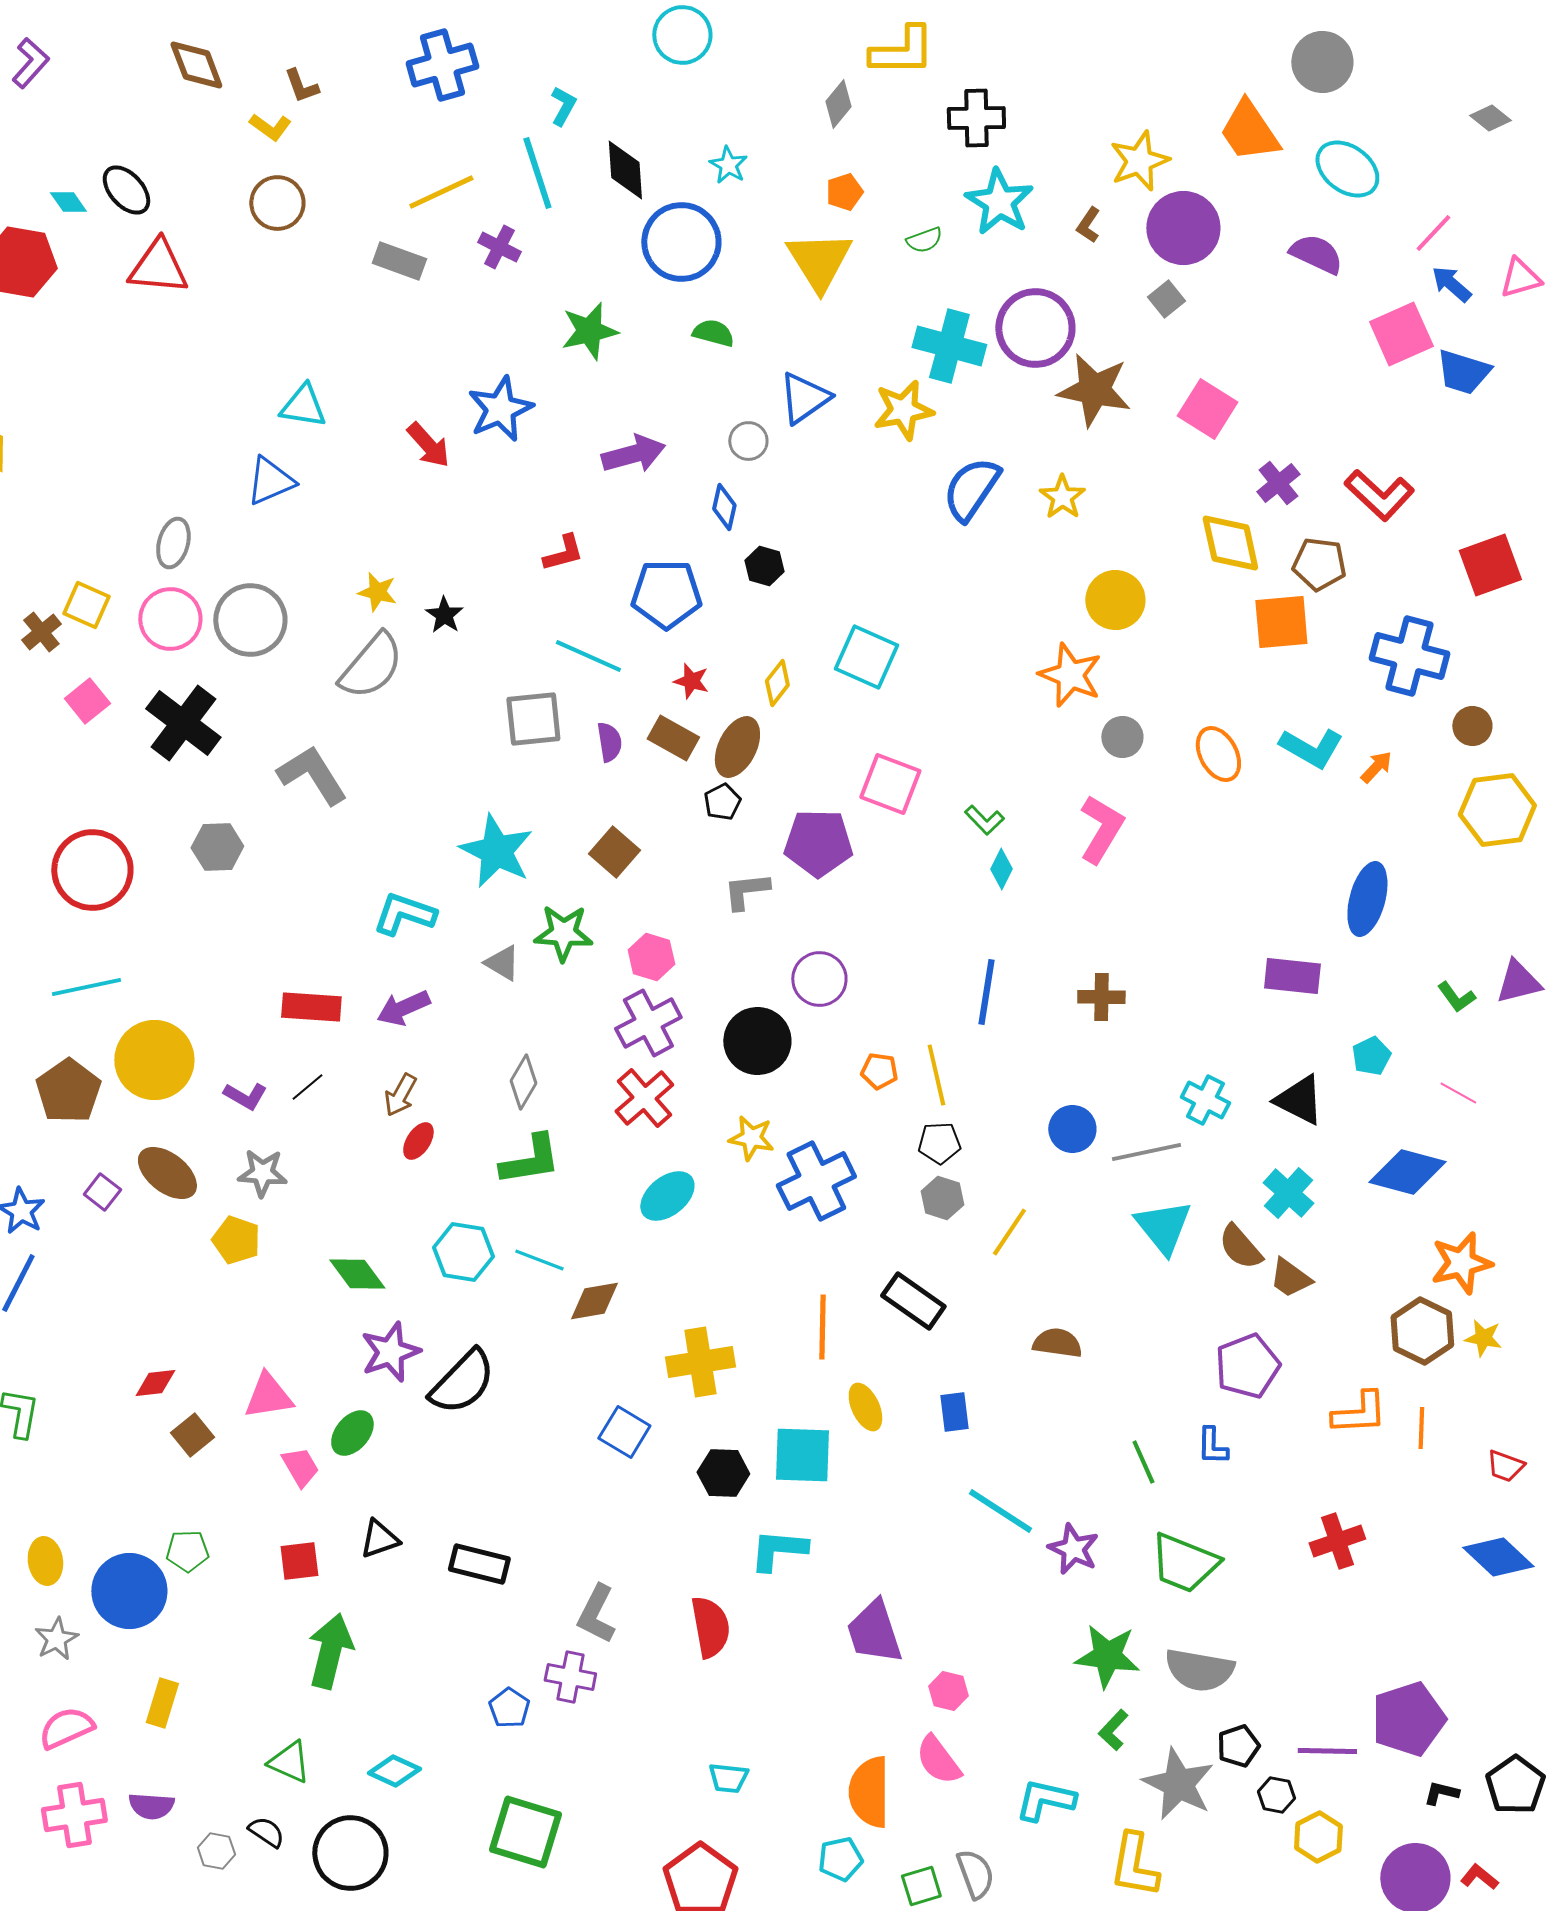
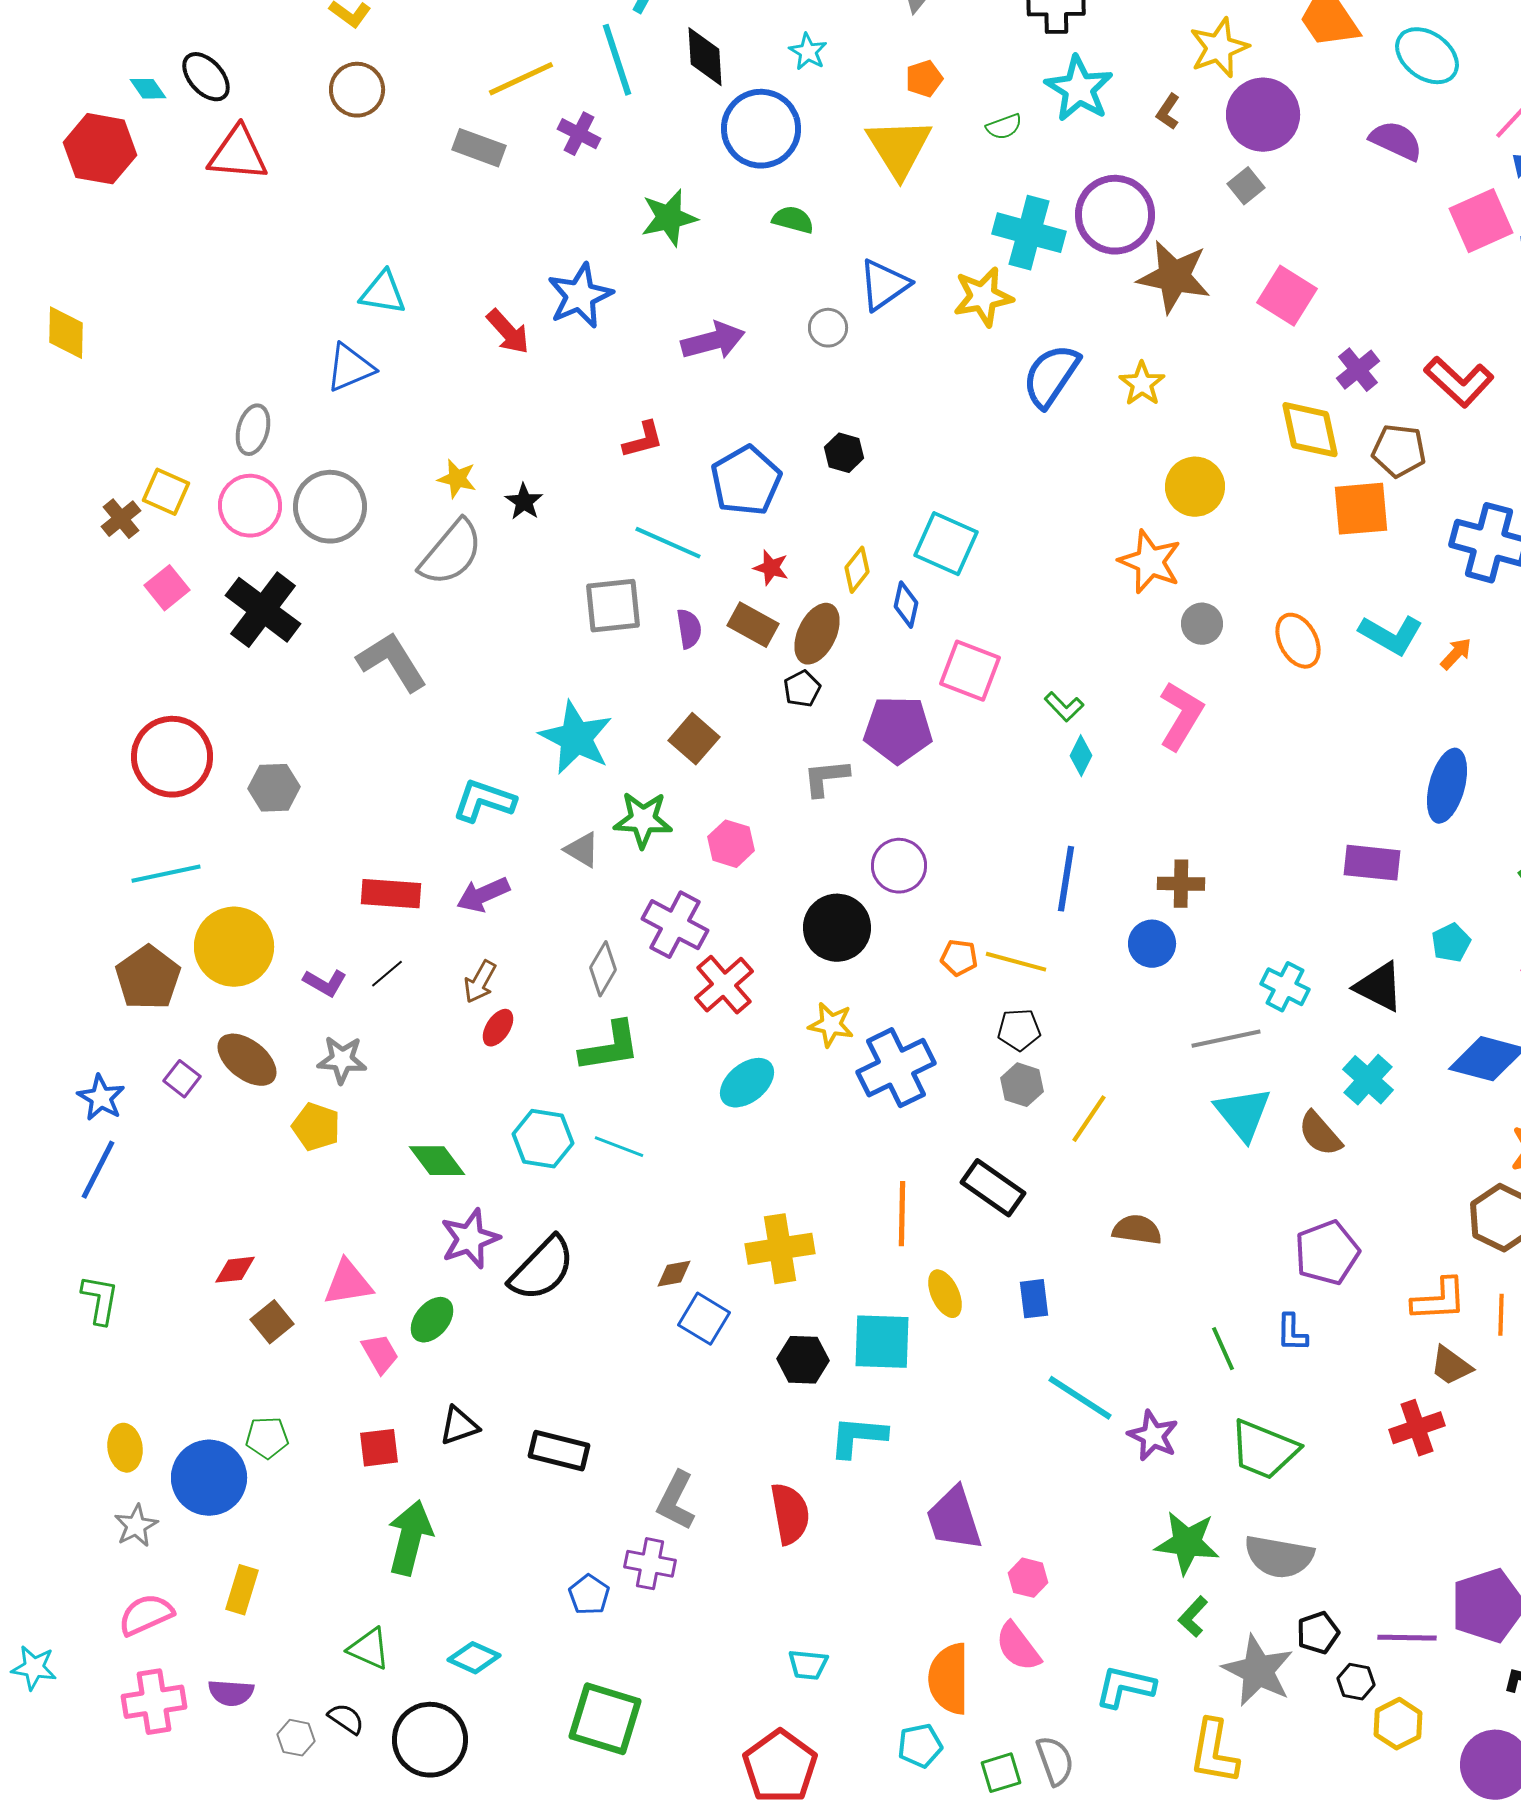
blue diamond: (724, 507) -> (906, 605), moved
blue pentagon: (666, 594) -> (746, 481), turned -30
gray hexagon: (217, 847) -> (274, 788), moved
purple cross: (648, 1023) -> (675, 925), moved, turned -34
yellow line: (936, 1075) -> (1016, 962), turned -62
blue circle: (1072, 1129) -> (1152, 944), moved
brown trapezoid: (1290, 1278) -> (1451, 1366), moved
brown diamond: (594, 1301) -> (674, 1274), moved, size x0.7

